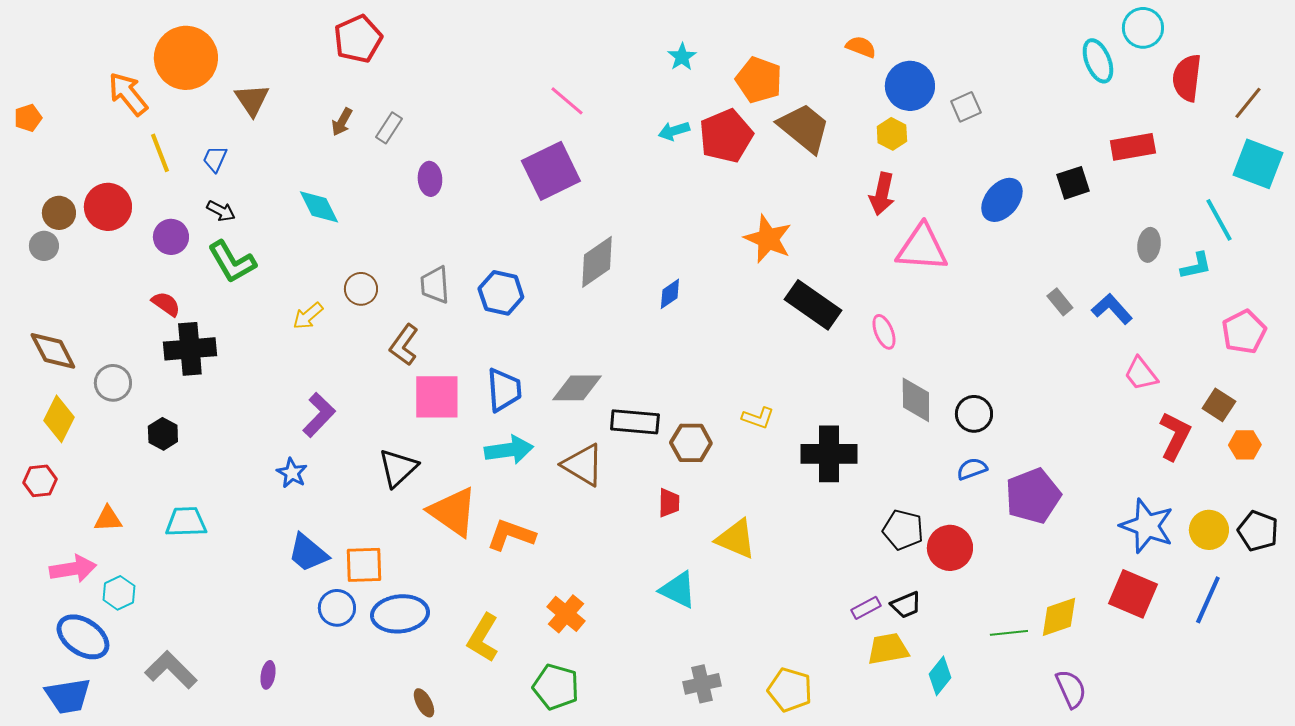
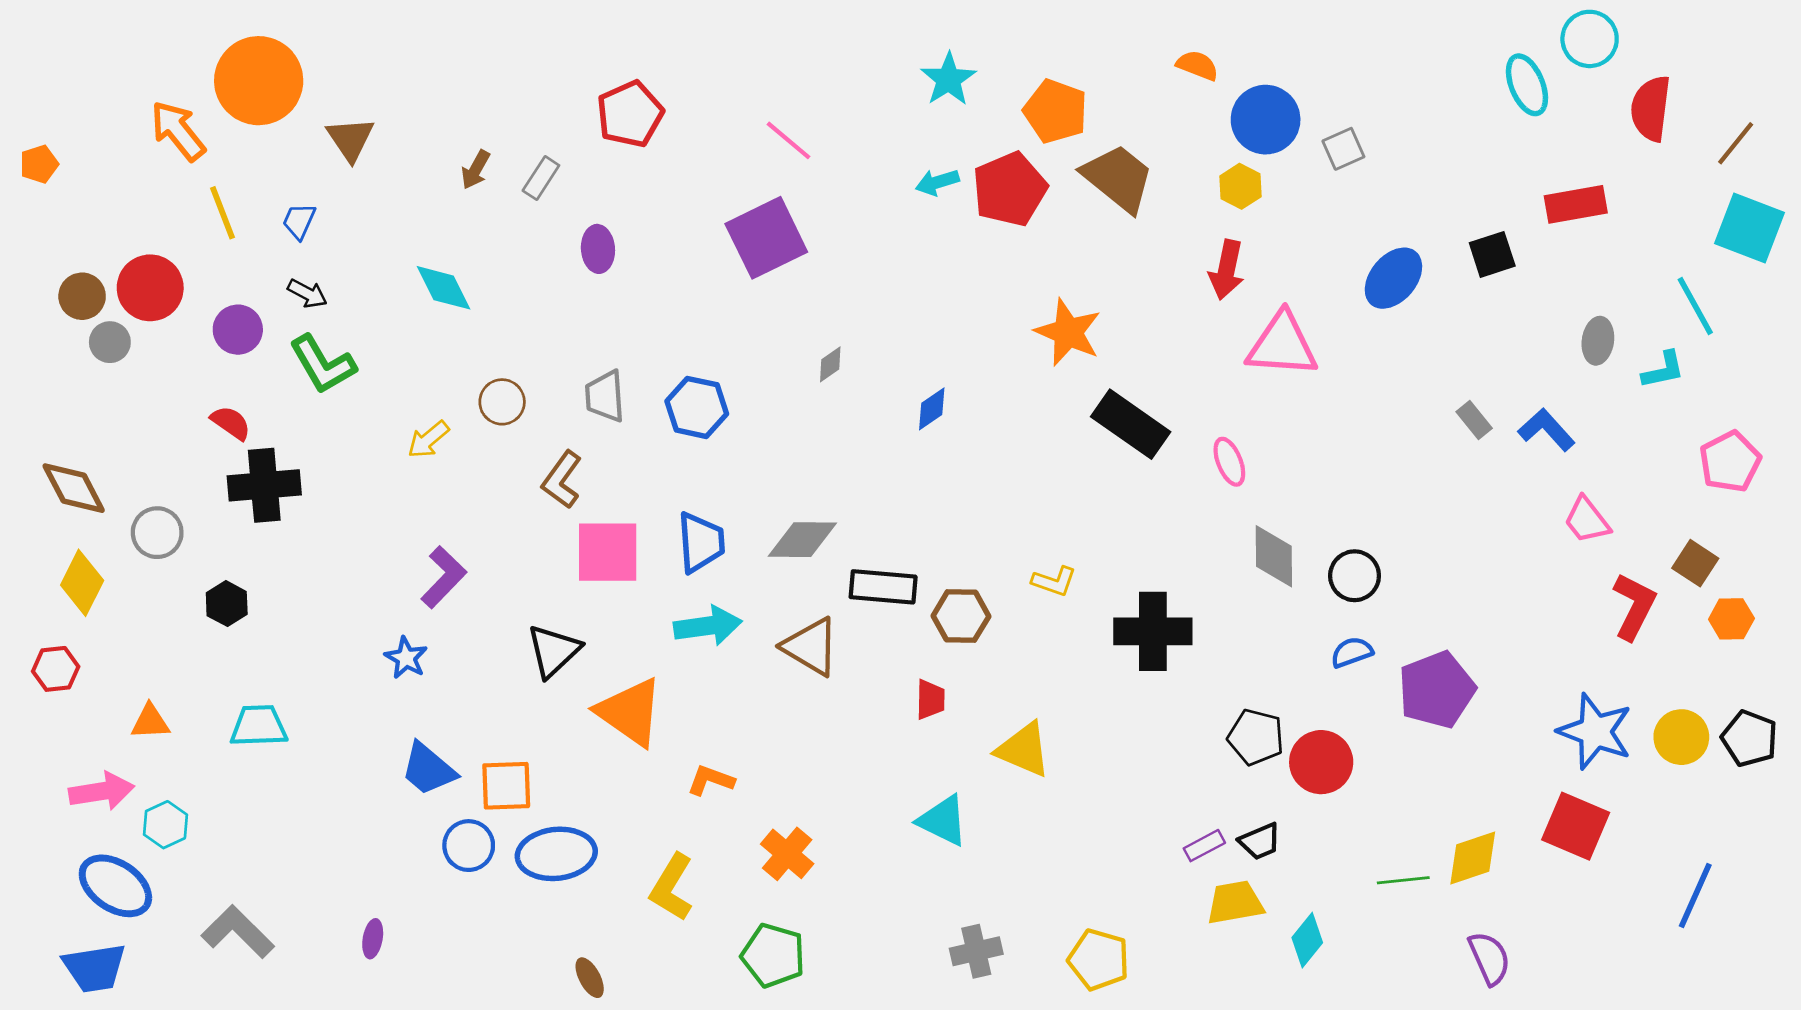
red pentagon: (358, 39) -> (630, 114), moved
cyan star: (682, 57) -> (948, 79), size x1.4
gray circle: (44, 246) -> (110, 342), moved
gray diamond: (597, 262) -> (830, 364), size x0.5
orange L-shape: (511, 535) -> (711, 780), moved, size x0.7
blue line: (1208, 600) -> (1695, 896), moved

